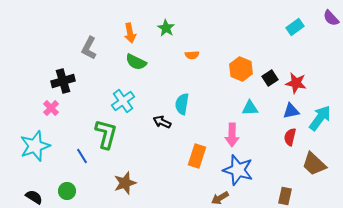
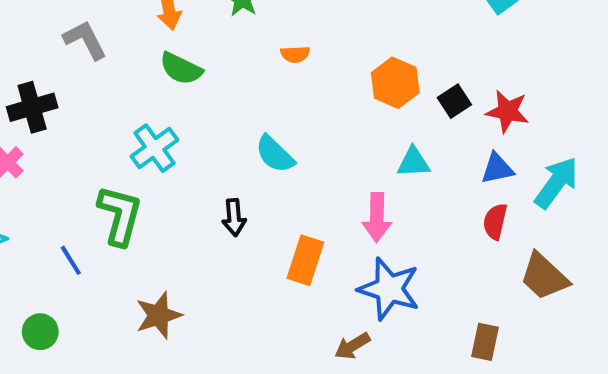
gray L-shape: (89, 48) -> (85, 40), turned 125
cyan semicircle: (182, 104) -> (275, 154), turned -55
black arrow: (162, 122) -> (234, 217), moved, turned -120

